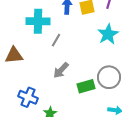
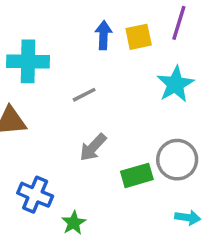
cyan cross: (38, 21) -> (28, 61), moved
gray line: (56, 40) -> (84, 95), turned 32

